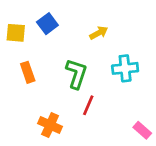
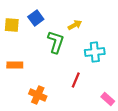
orange rectangle: (28, 72) -> (15, 65), moved, turned -70
green L-shape: (76, 74) -> (56, 42), moved
red line: (88, 105) -> (76, 80), moved

